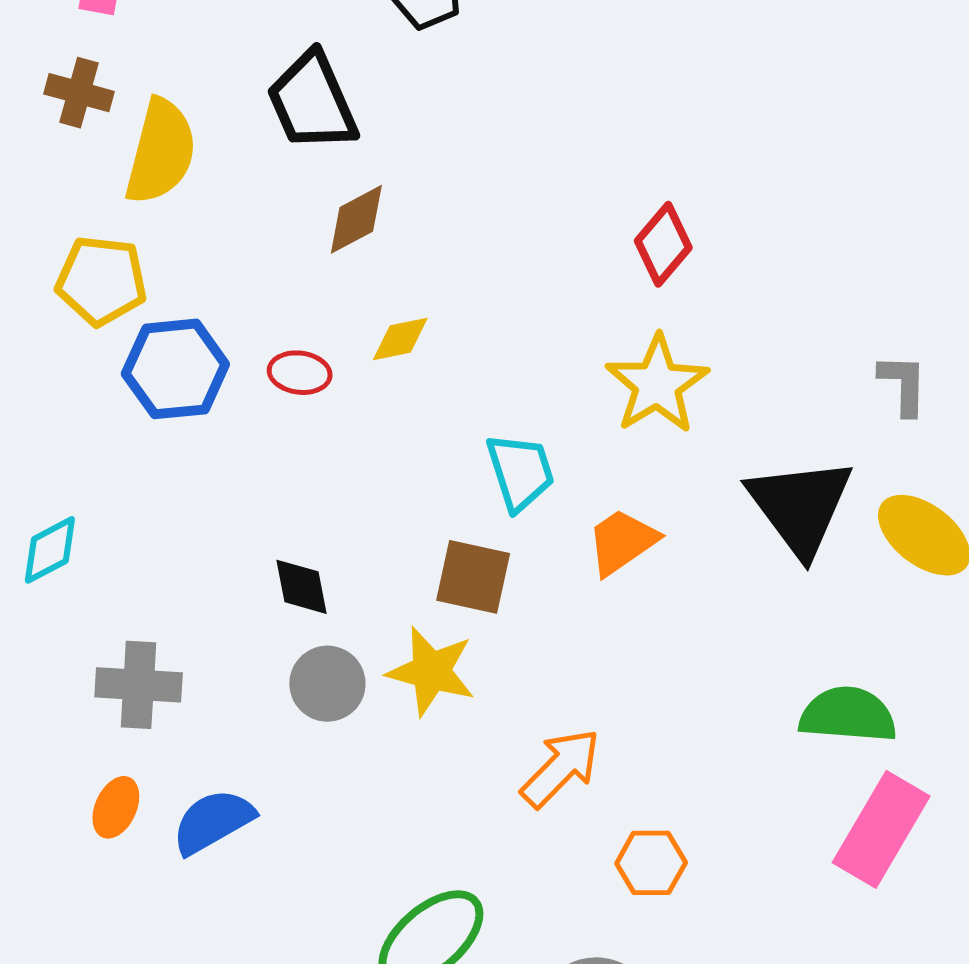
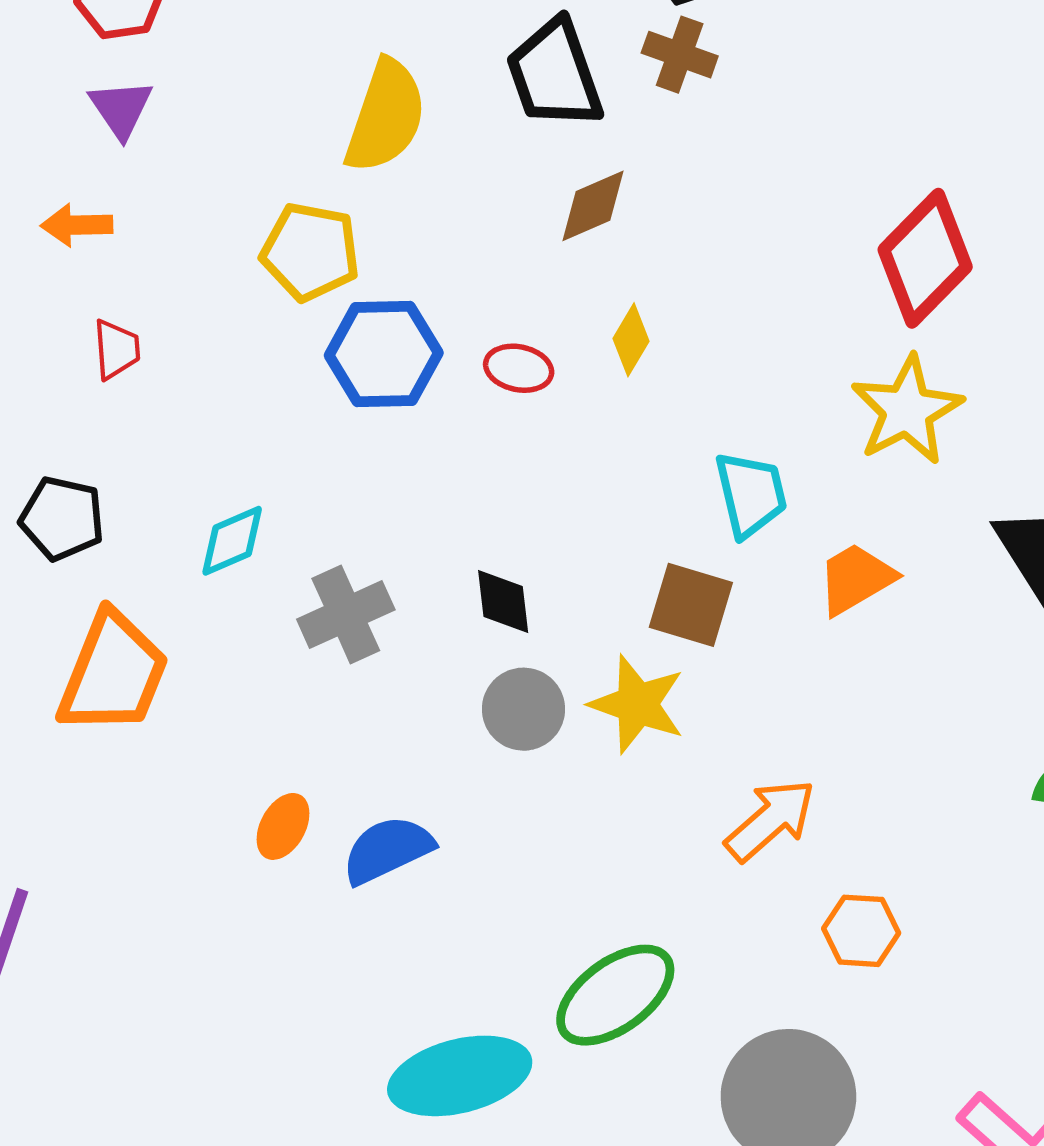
brown cross: (79, 93) -> (680, 55), moved
red diamond: (663, 244) -> (925, 258), size x1.5
yellow diamond: (400, 339) -> (631, 340), turned -52
gray cross: (139, 685) -> (346, 615), moved, turned -32

